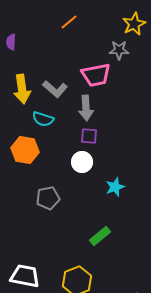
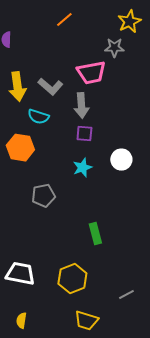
white circle: (82, 162) -> (121, 160), moved
cyan star: (115, 187) -> (82, 168), moved
green rectangle: (100, 236) -> (95, 234), turned -65

